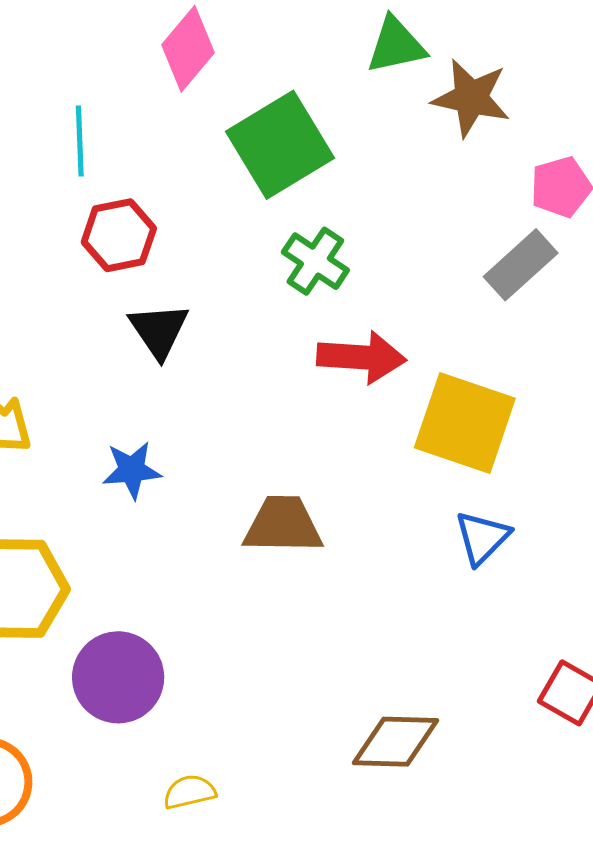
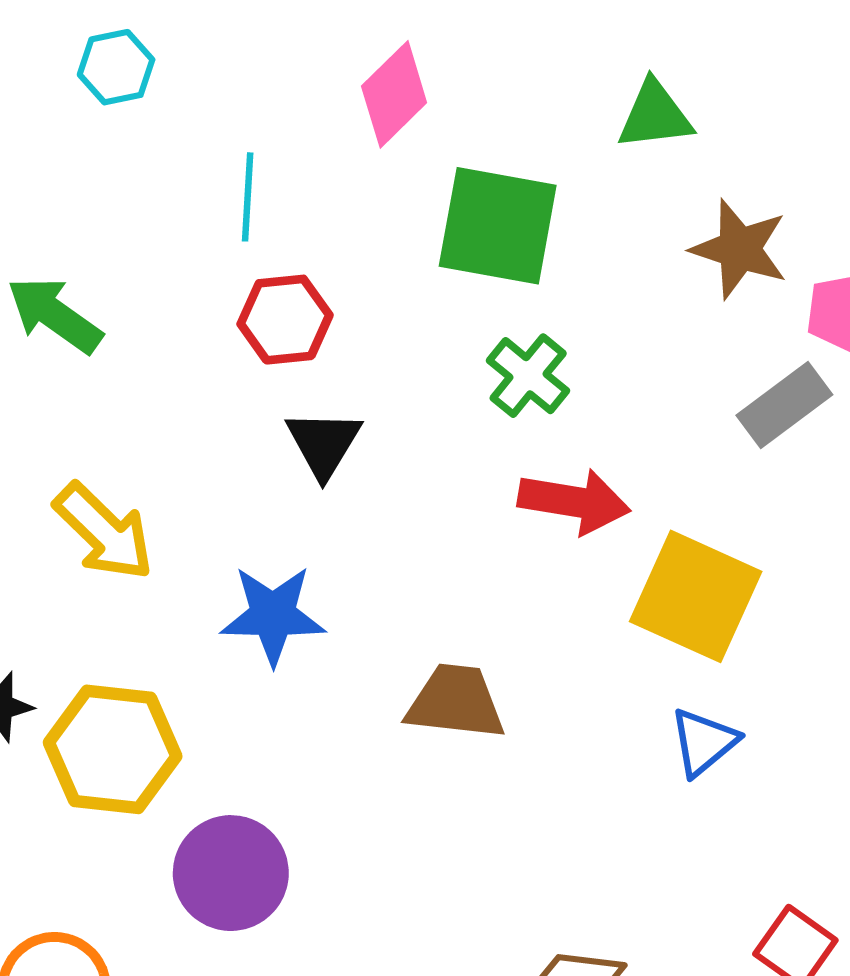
brown star: (471, 98) -> (739, 249), moved
green square: (280, 145) -> (498, 226), turned 36
blue star: (132, 470) -> (273, 615), size x1.4

